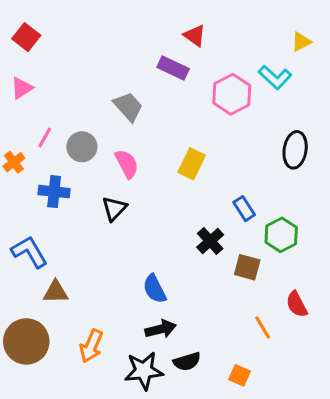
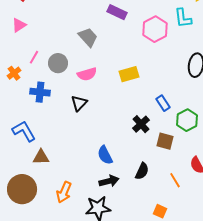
cyan L-shape: (275, 77) -> (183, 18), turned 40
pink semicircle: (127, 164) -> (87, 74), turned 102
yellow rectangle: (192, 164) -> (129, 74), turned 48
black semicircle: (187, 362) -> (142, 171), moved, turned -48

